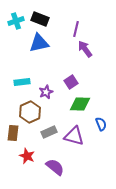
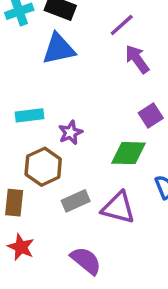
purple line: (76, 29) -> (122, 25), turned 35
purple square: (71, 82) -> (151, 115), moved
red star: (27, 156) -> (21, 247), moved

